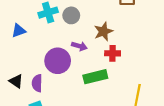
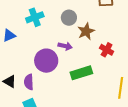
gray circle: (71, 15) -> (69, 18), moved
red cross: (113, 53) -> (107, 50), moved, turned 32

